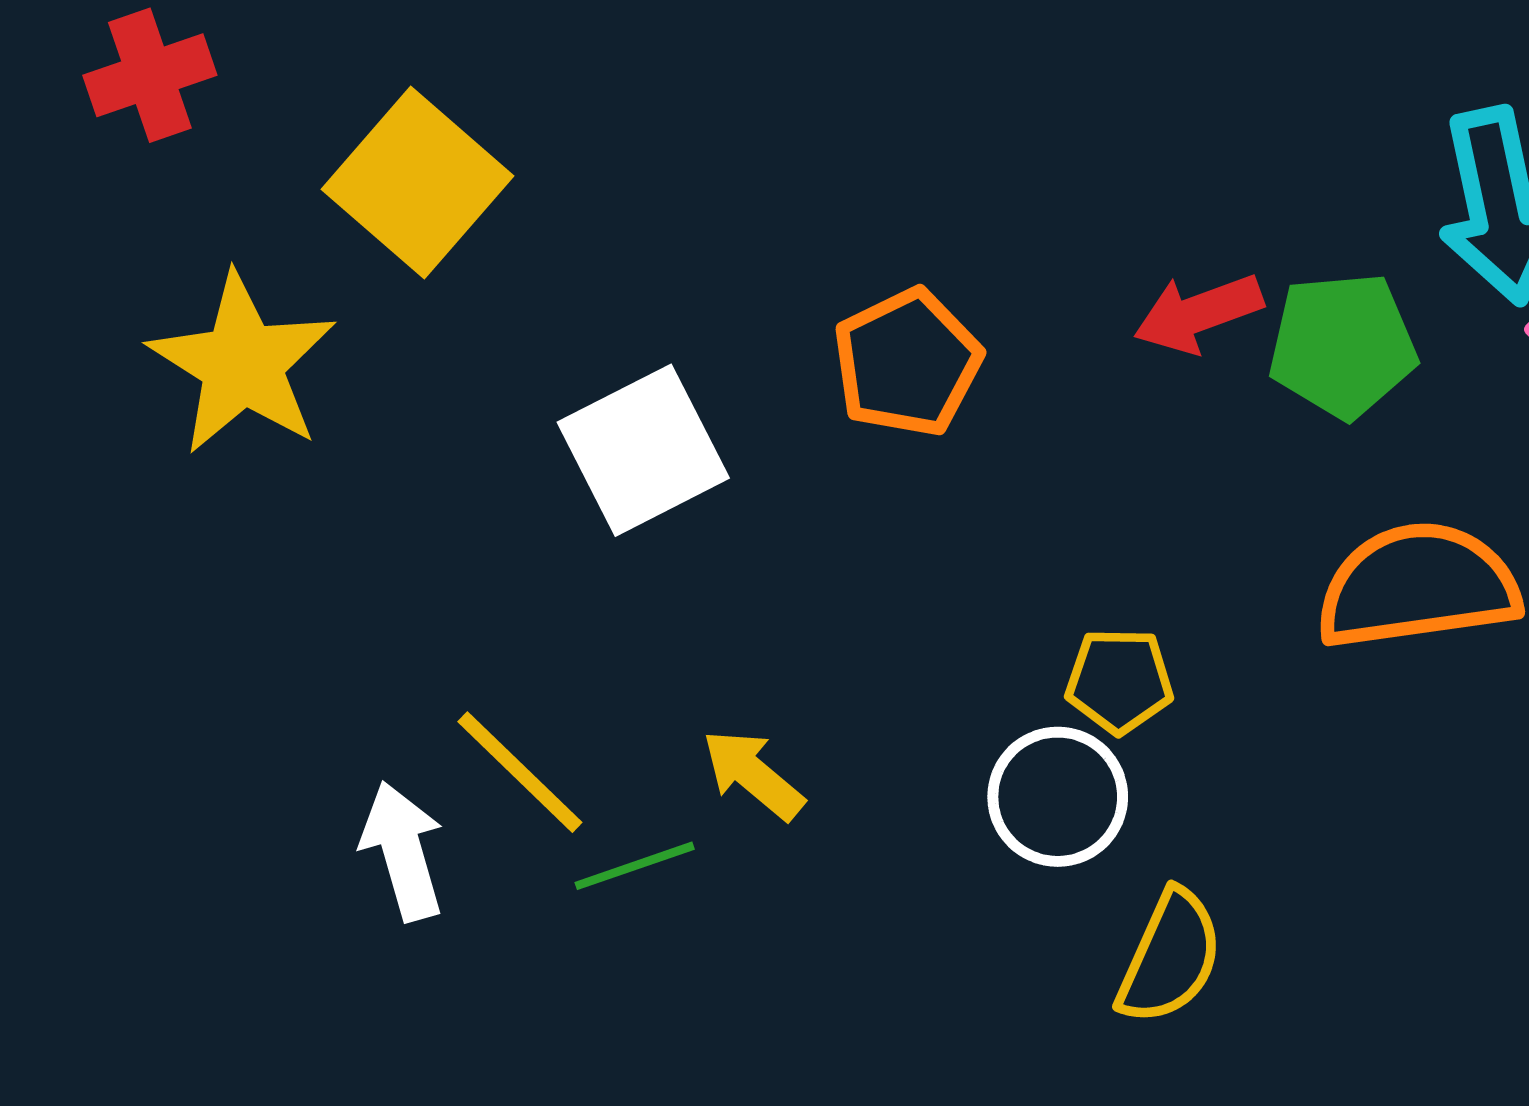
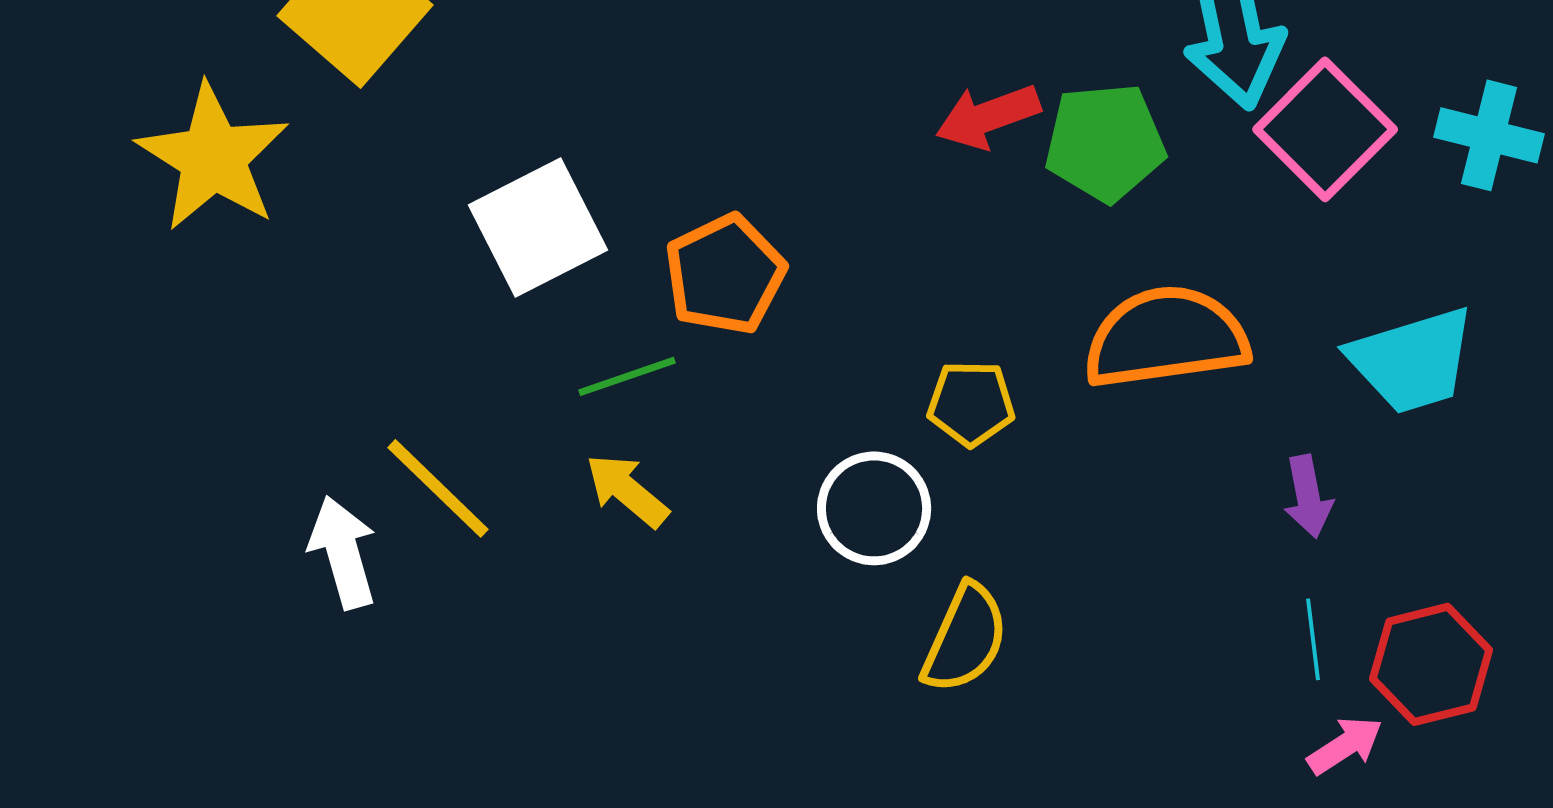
orange pentagon: (907, 363) -> (725, 274), moved
yellow pentagon: (1119, 681) -> (971, 403), moved
green line: (635, 866) -> (627, 376), moved

